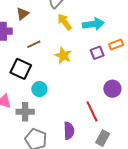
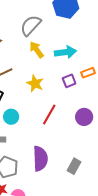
red line: (92, 111) -> (49, 115), moved, turned 55
purple semicircle: (69, 131) -> (40, 159), size x1.4

